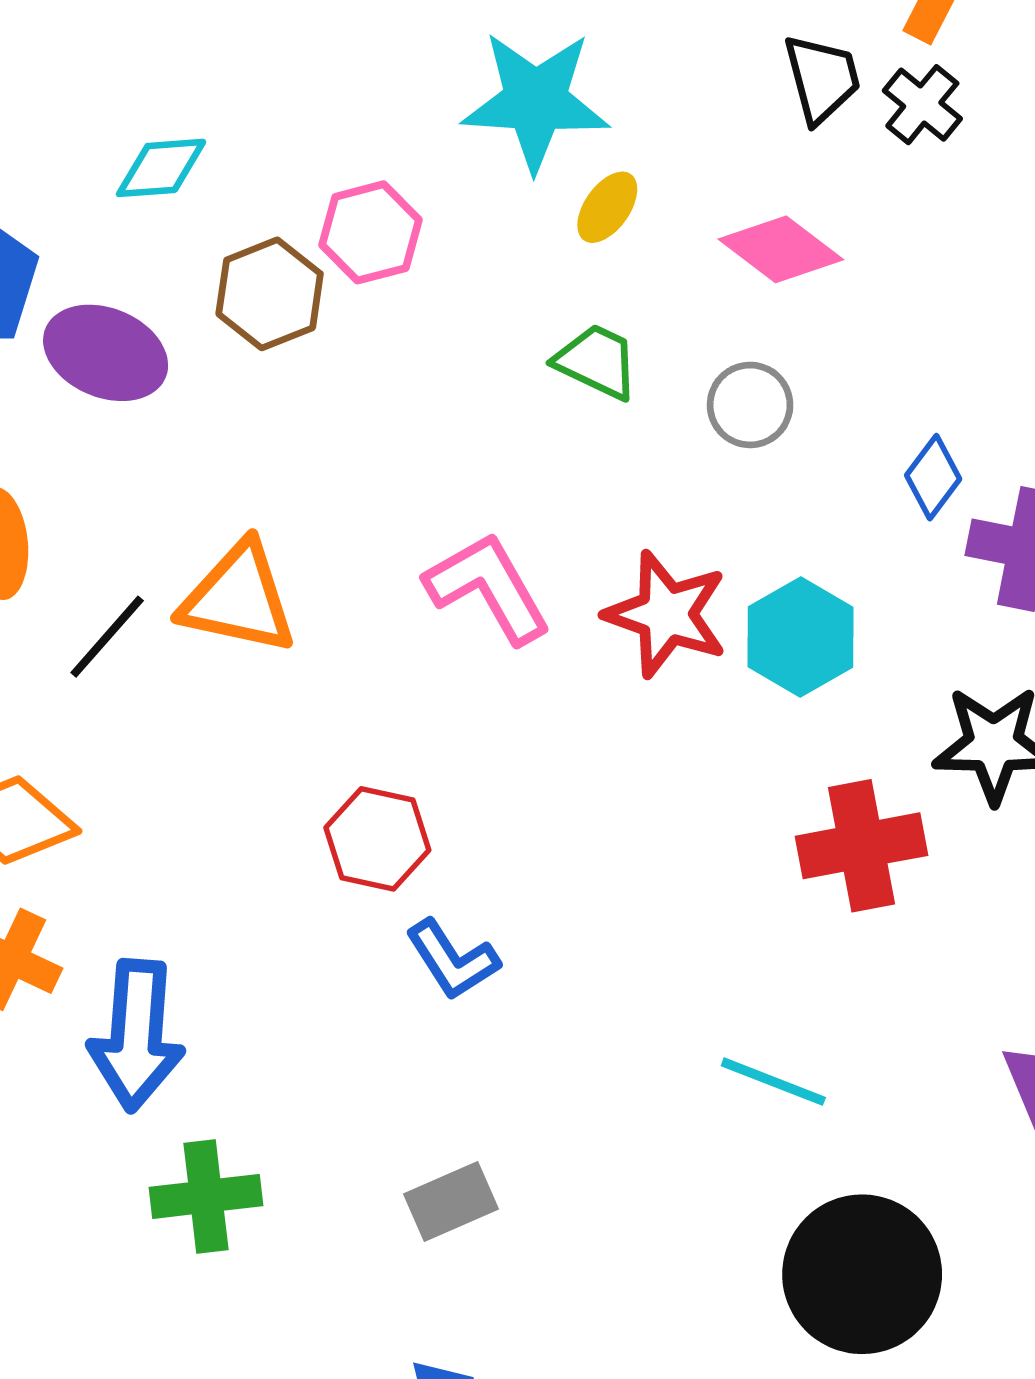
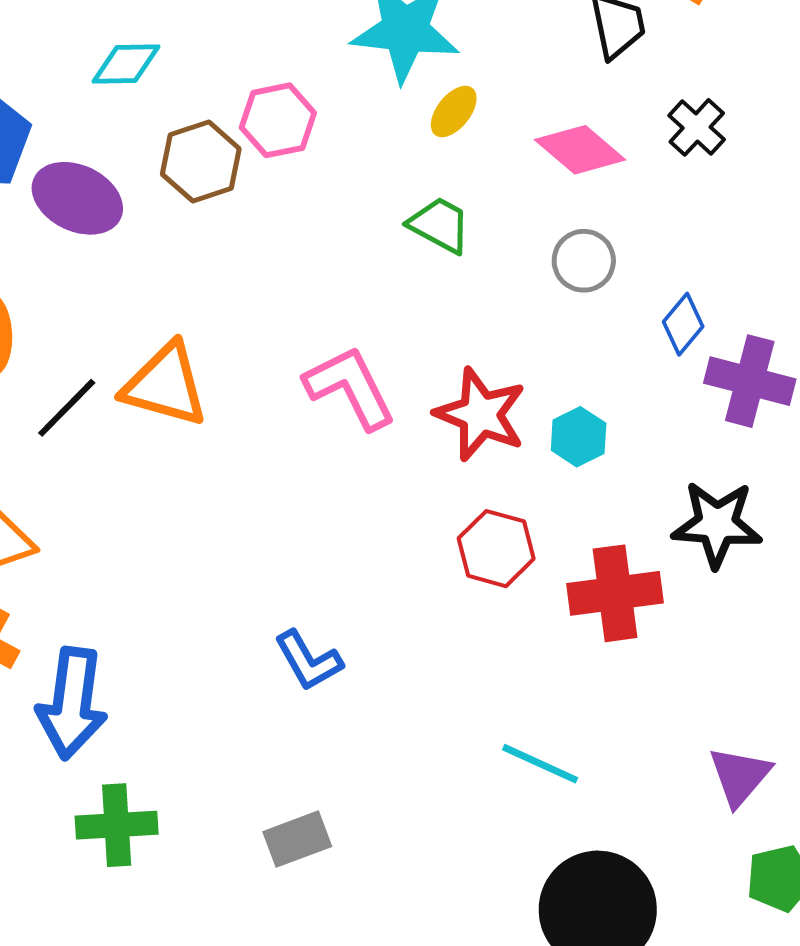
black cross: (922, 105) -> (697, 127), moved
gray circle: (750, 405) -> (584, 261), moved
cyan hexagon: (801, 637) -> (579, 437), size x0.7
red hexagon: (377, 839) -> (496, 549), moved

